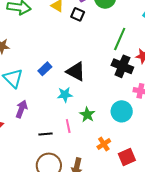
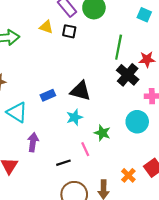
black cross: (122, 66) -> (128, 75), turned 30
blue rectangle: (45, 69) -> (48, 95), turned 32
orange cross: (104, 144) -> (128, 175), moved

